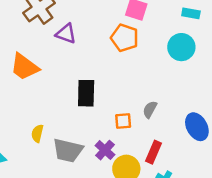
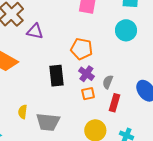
orange pentagon: (125, 38) -> (82, 49), moved
purple cross: (105, 150) -> (86, 74), moved
red rectangle: (153, 152) -> (114, 103), moved

